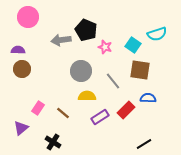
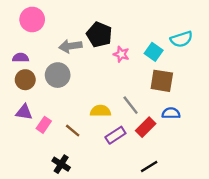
gray circle: (81, 71) -> (58, 75), moved
gray line: (113, 81) -> (131, 105), moved
purple triangle: (21, 128) -> (24, 112), moved, turned 49
black line: (144, 144) -> (149, 166), moved

